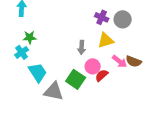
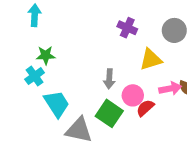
purple cross: (102, 17) -> (127, 28), moved
gray arrow: (82, 47) -> (109, 79), moved
pink arrow: (120, 61) -> (170, 89), turned -49

